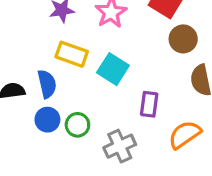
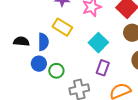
cyan square: (113, 69) -> (98, 43), moved

